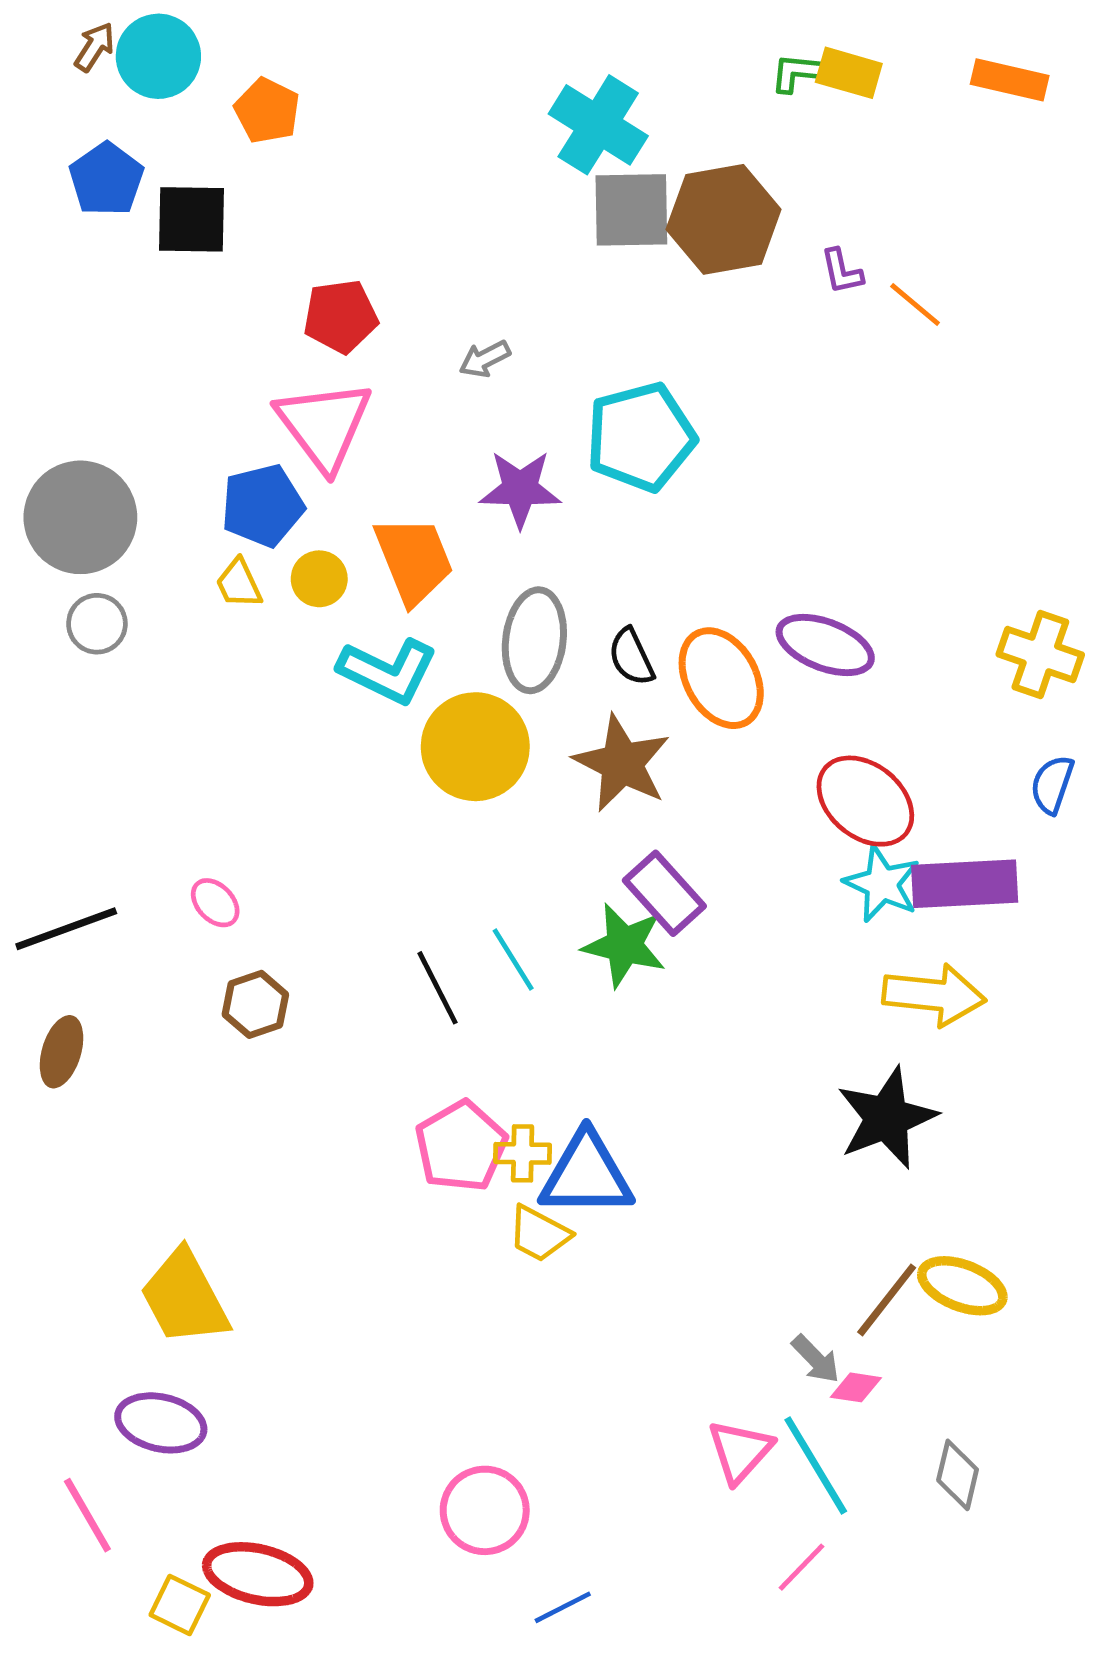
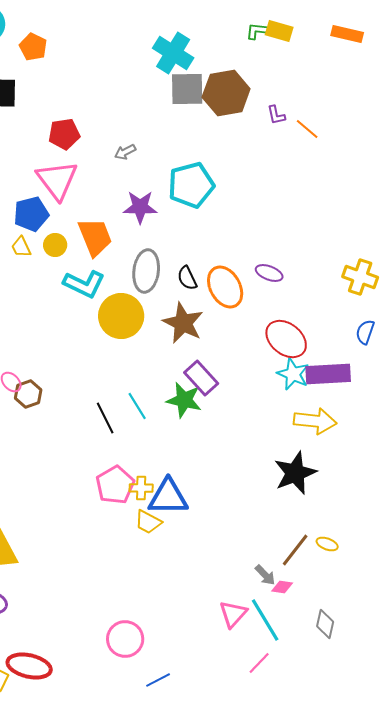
purple ellipse: (825, 645) -> (269, 273), size x0.7
brown hexagon: (255, 1004) -> (28, 394), moved
yellow ellipse: (962, 1286) -> (327, 544), size x0.6

